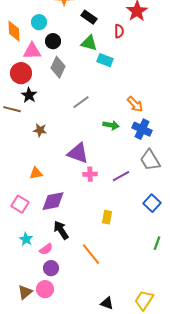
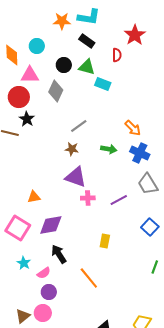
black circle: (53, 41) -> (64, 65), moved
brown star: (40, 130) -> (72, 149), moved
pink square: (20, 204) -> (18, 228), size x1.4

